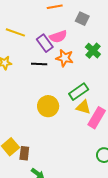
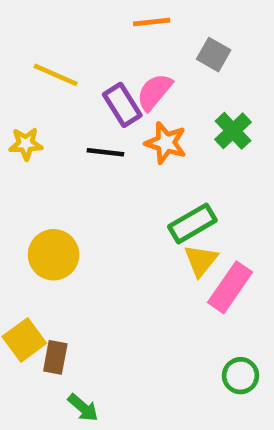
pink semicircle: (58, 37) -> (154, 92), turned 144
yellow circle: (48, 106) -> (54, 255), moved
yellow triangle: (83, 107) -> (201, 260), turned 49

